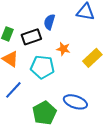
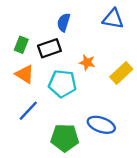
blue semicircle: (49, 22) -> (64, 22), moved
green pentagon: (44, 113) -> (65, 138), turned 30

